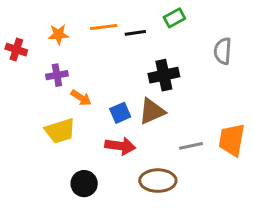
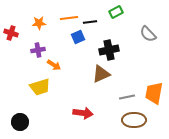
gray semicircle: (223, 51) -> (148, 34), turned -48
blue square: (120, 113) -> (78, 37), moved
red arrow: (120, 146) -> (83, 113), moved
brown ellipse: (158, 181) -> (134, 120), moved
black circle: (84, 184) -> (20, 122), moved

